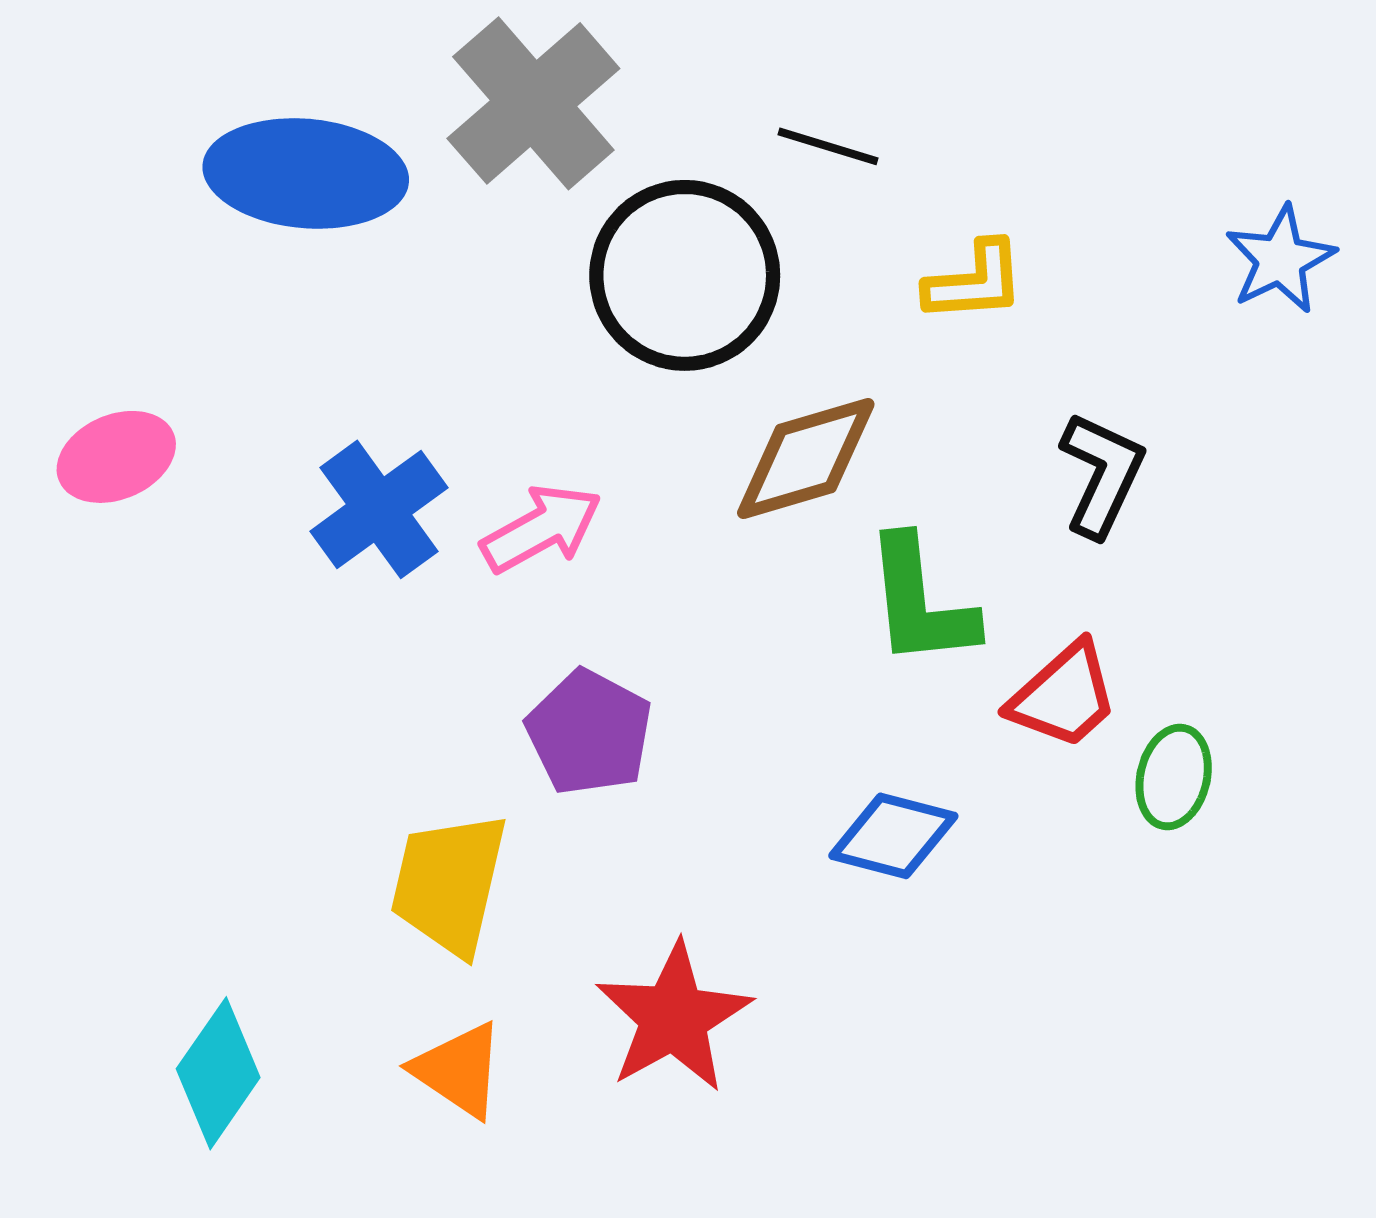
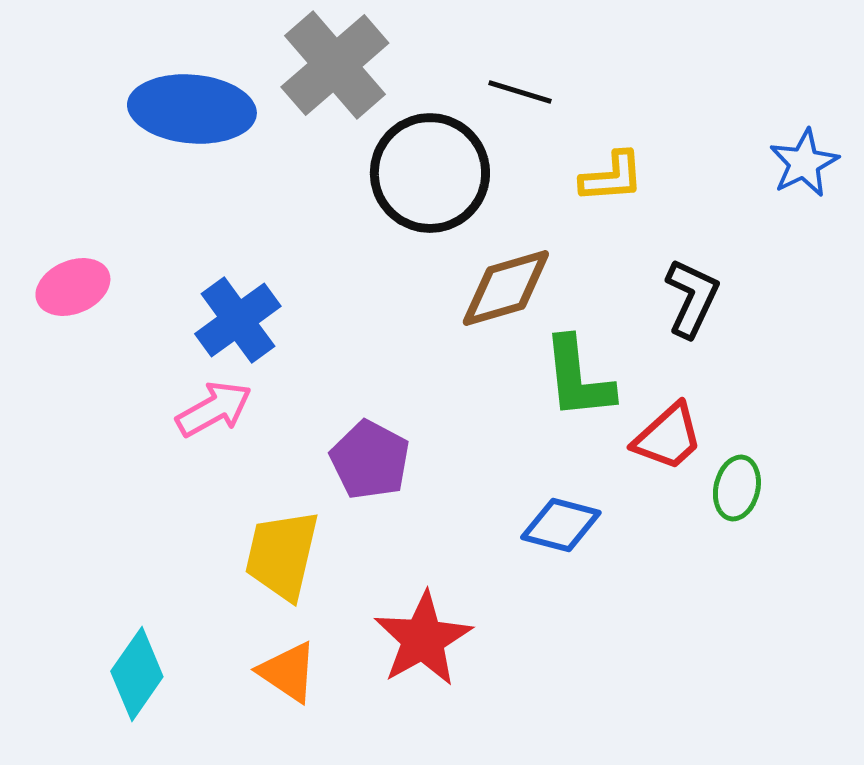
pink arrow: (541, 529) -> (214, 409), moved

